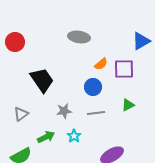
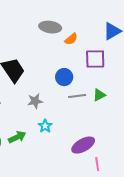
orange semicircle: (101, 64) -> (71, 39), moved
gray line: (96, 113) -> (77, 96), moved
green arrow: (46, 137) -> (17, 137), moved

